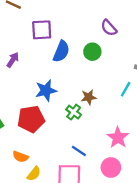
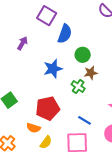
purple square: (42, 30) -> (47, 16), turned 36
green circle: (92, 52) -> (83, 55), moved
red pentagon: (31, 119) -> (48, 108), moved

